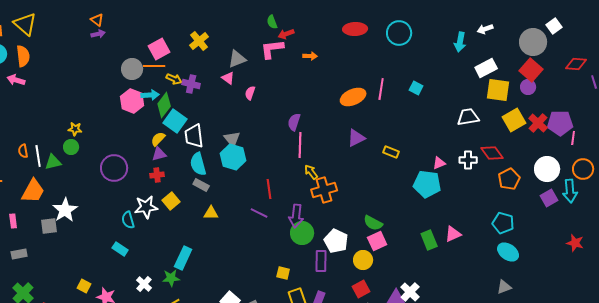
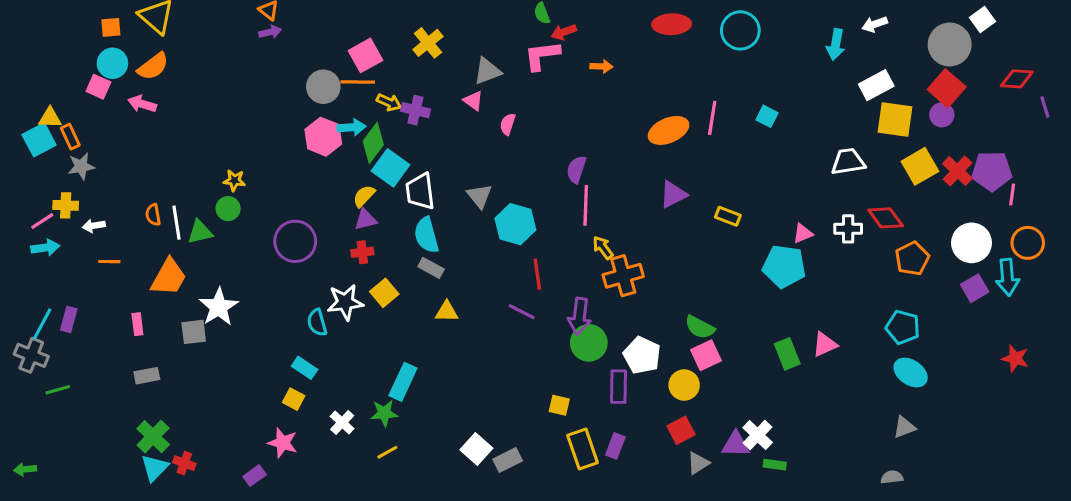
orange semicircle: (23, 56) -> (153, 66), turned 60
cyan hexagon: (233, 157) -> (515, 224), moved
yellow square: (84, 286) -> (294, 399), moved

